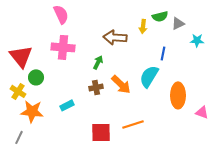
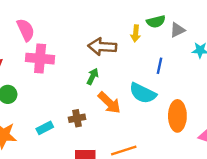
pink semicircle: (61, 14) -> (26, 30), moved
green arrow: (98, 62) -> (93, 76), moved
cyan semicircle: (149, 76) -> (143, 93), turned -95
brown cross: (96, 87) -> (77, 118), moved

